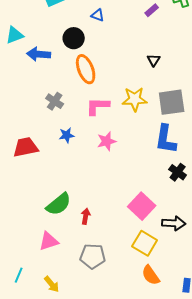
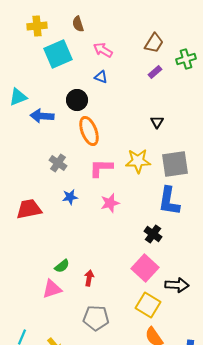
black cross: (178, 172) -> (153, 234), moved
green semicircle: (59, 204) -> (62, 266), size x0.6
pink triangle: (49, 241) -> (52, 289), moved

